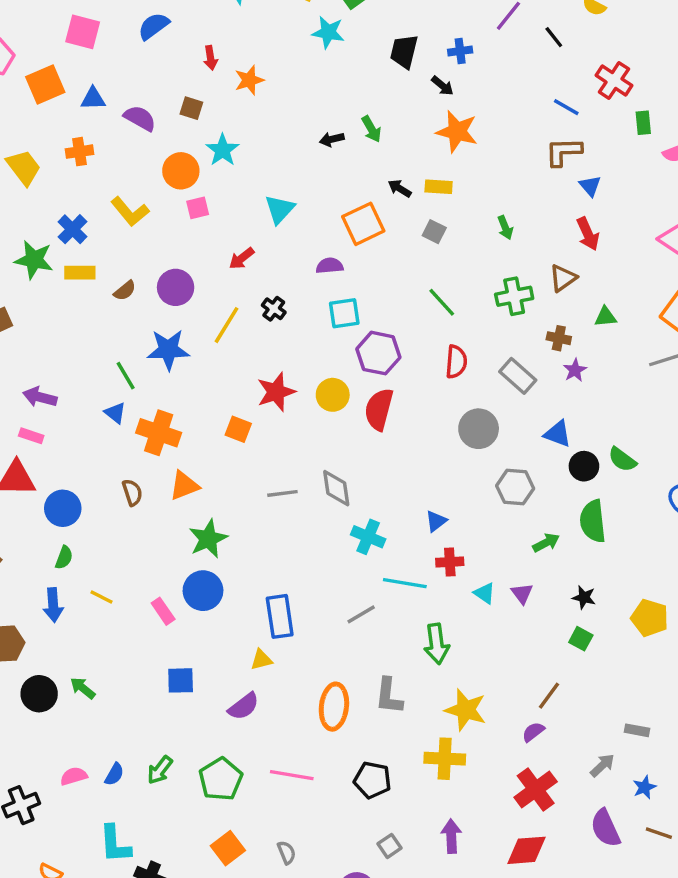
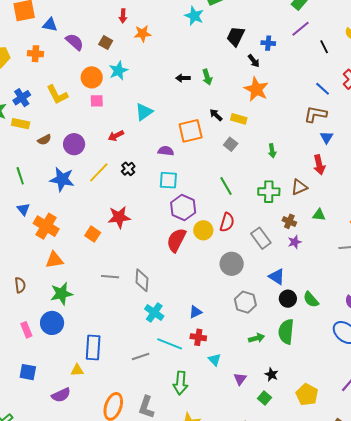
green line: (126, 376) -> (20, 176), moved
yellow circle: (333, 395) -> (203, 230), moved
brown semicircle: (132, 492) -> (20, 285), moved
purple triangle: (522, 594) -> (240, 379), moved

